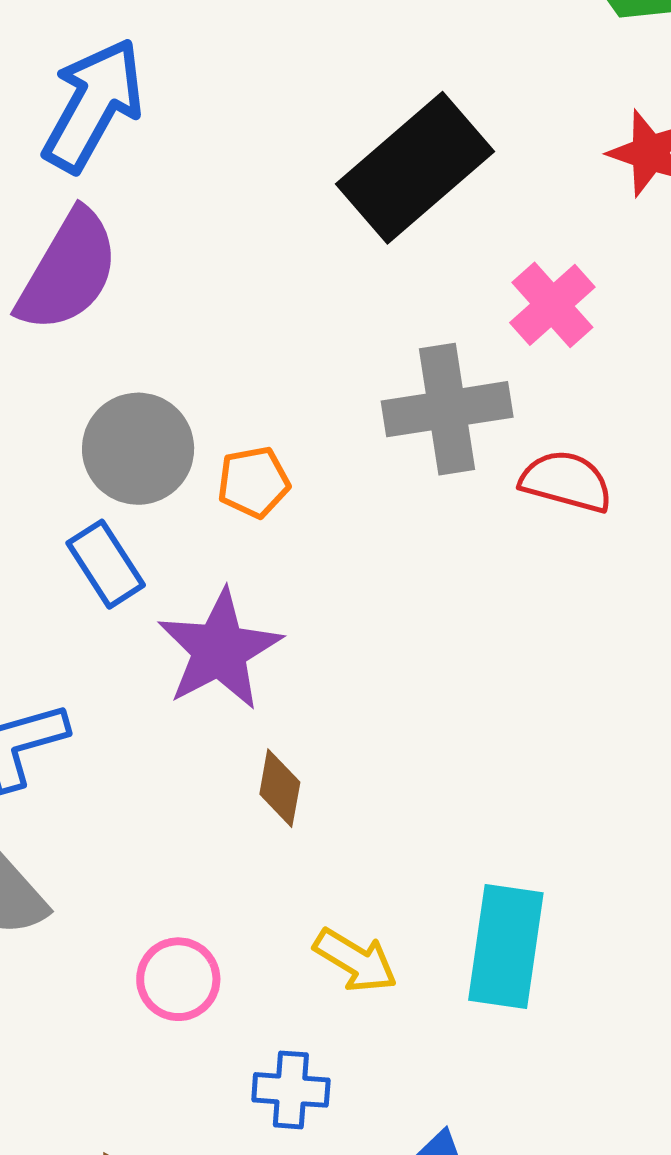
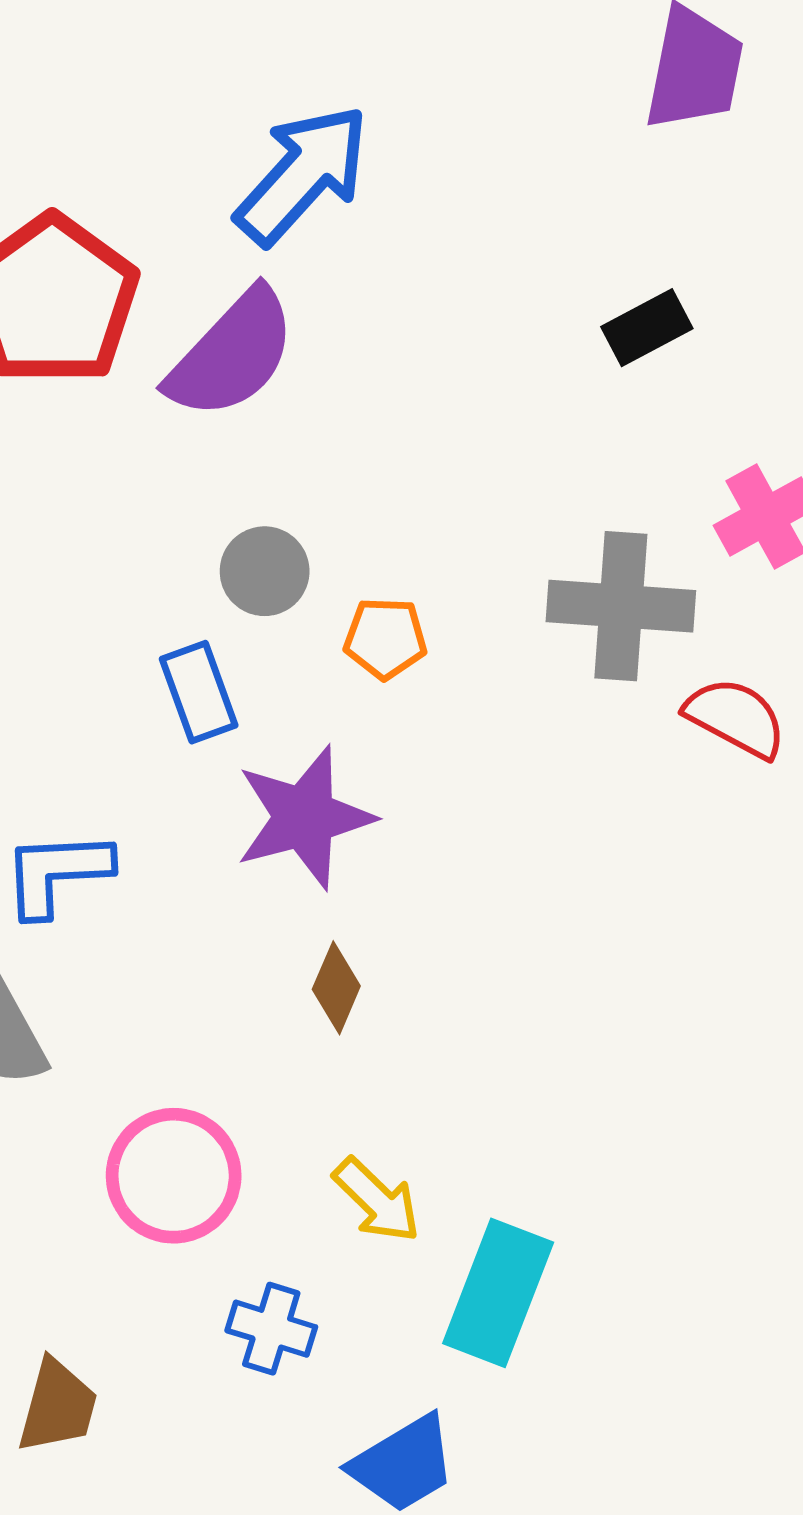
black rectangle: (415, 168) -> (647, 328), size x0.5
gray circle: (138, 449) -> (265, 571), size x0.7
cyan rectangle: (506, 946) -> (498, 1293), moved
pink circle: (178, 979) -> (174, 1176), size x1.4

